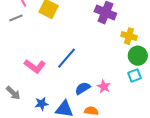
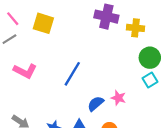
yellow cross: (129, 36) -> (135, 28), moved
pink L-shape: (35, 66) -> (25, 71), moved

